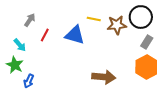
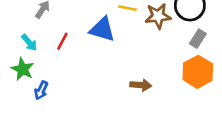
red line: (45, 35) -> (62, 41), moved
brown arrow: (104, 77) -> (141, 85), size x0.7

